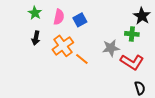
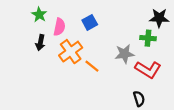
black star: (142, 16) -> (159, 18), turned -30
pink semicircle: (59, 17) -> (59, 27), moved
black semicircle: (140, 88) -> (139, 99), moved

